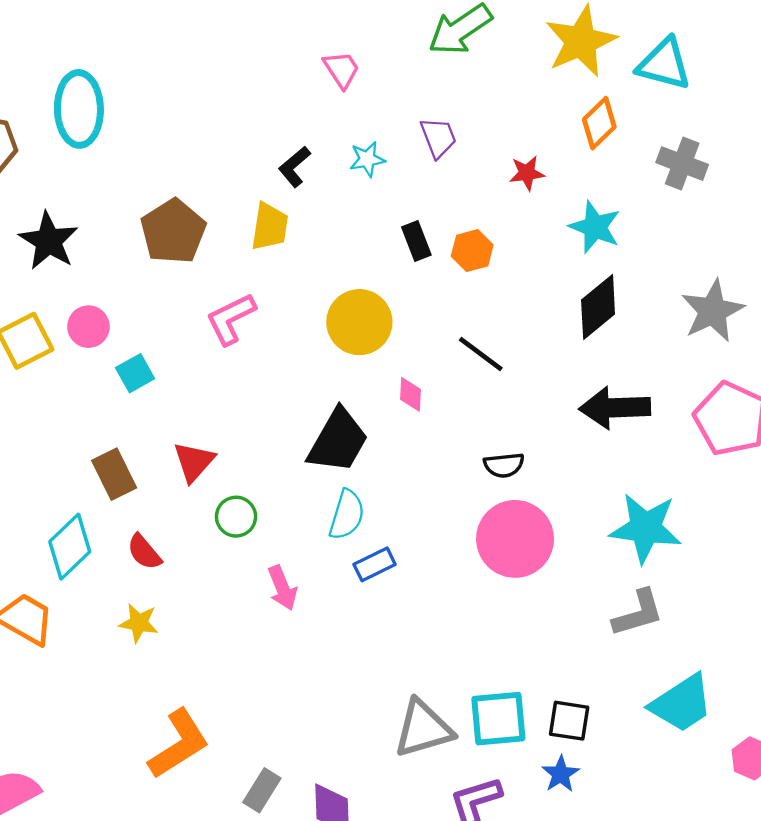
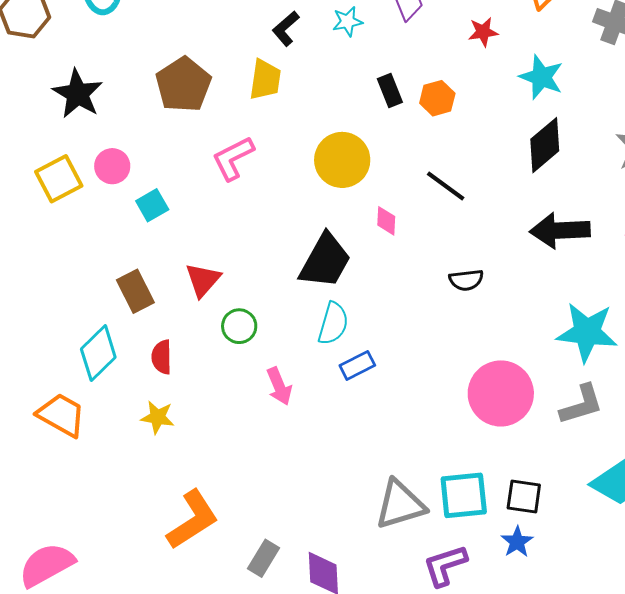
pink circle: (515, 539) -> (501, 393), moved
red semicircle: (144, 552) -> (162, 357), turned 40

